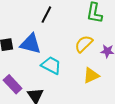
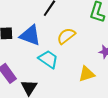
yellow semicircle: (84, 44) -> (66, 36), moved

